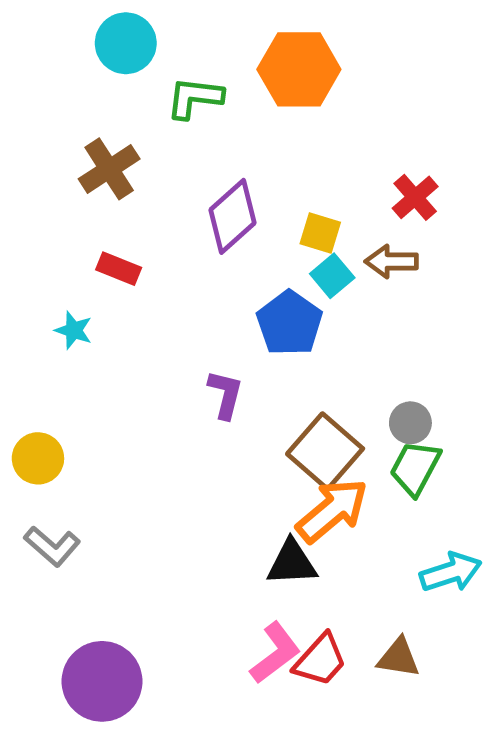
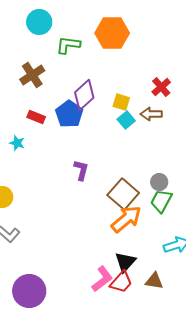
blue pentagon: (289, 323) -> (69, 114), moved
black triangle: (292, 563) -> (125, 262), moved, turned -45

